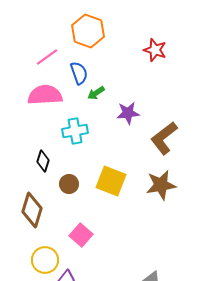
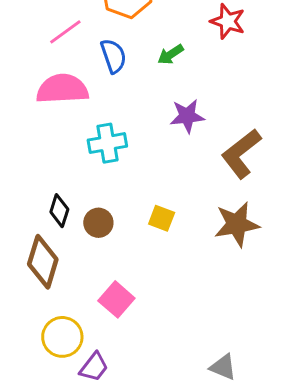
green arrow: (96, 93) -> (171, 54), moved
black diamond: (43, 161) -> (59, 211), moved
yellow square: (111, 181) -> (162, 218), size x0.6

